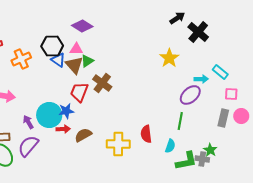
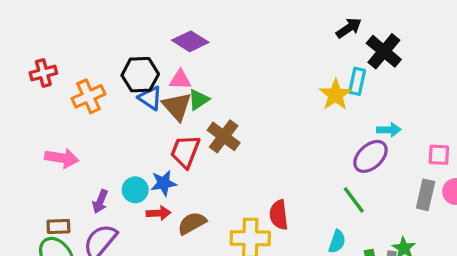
cyan rectangle: (220, 72) -> (357, 81), moved, turned 63
cyan circle: (49, 115) -> (135, 190), size x0.6
green line: (180, 121) -> (354, 200), turned -48
purple arrow: (28, 122) -> (100, 201), turned -128
red semicircle: (146, 134) -> (279, 215), moved

